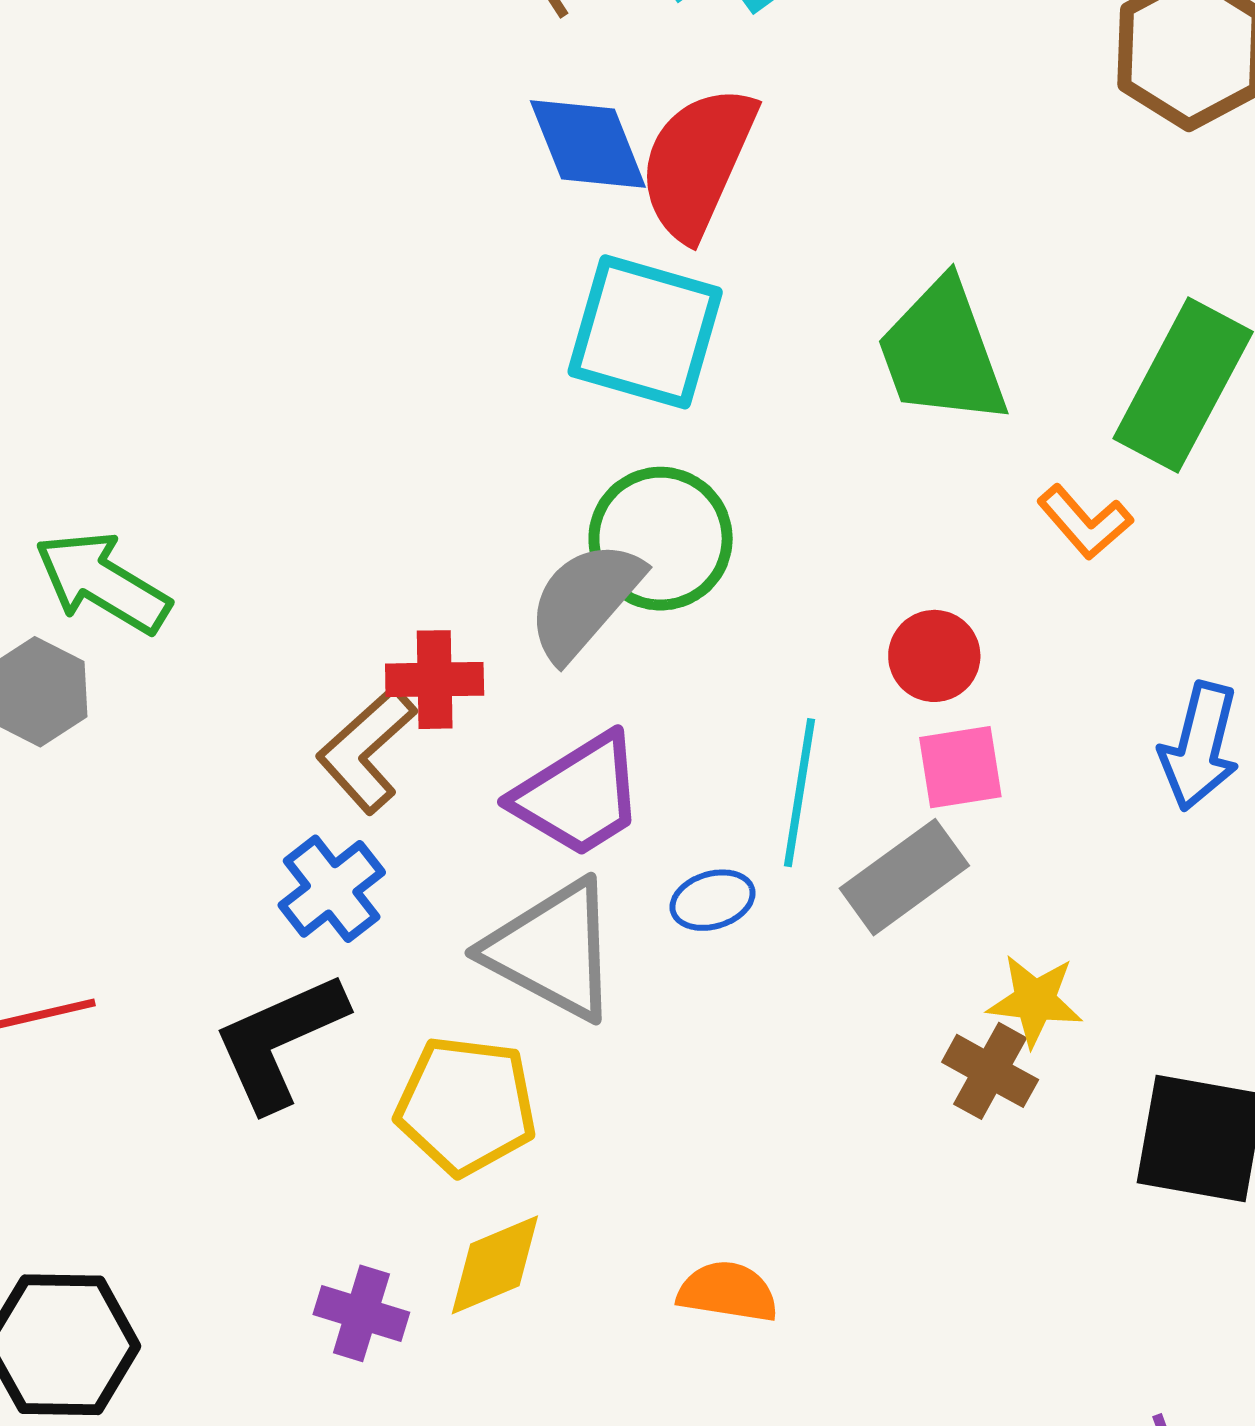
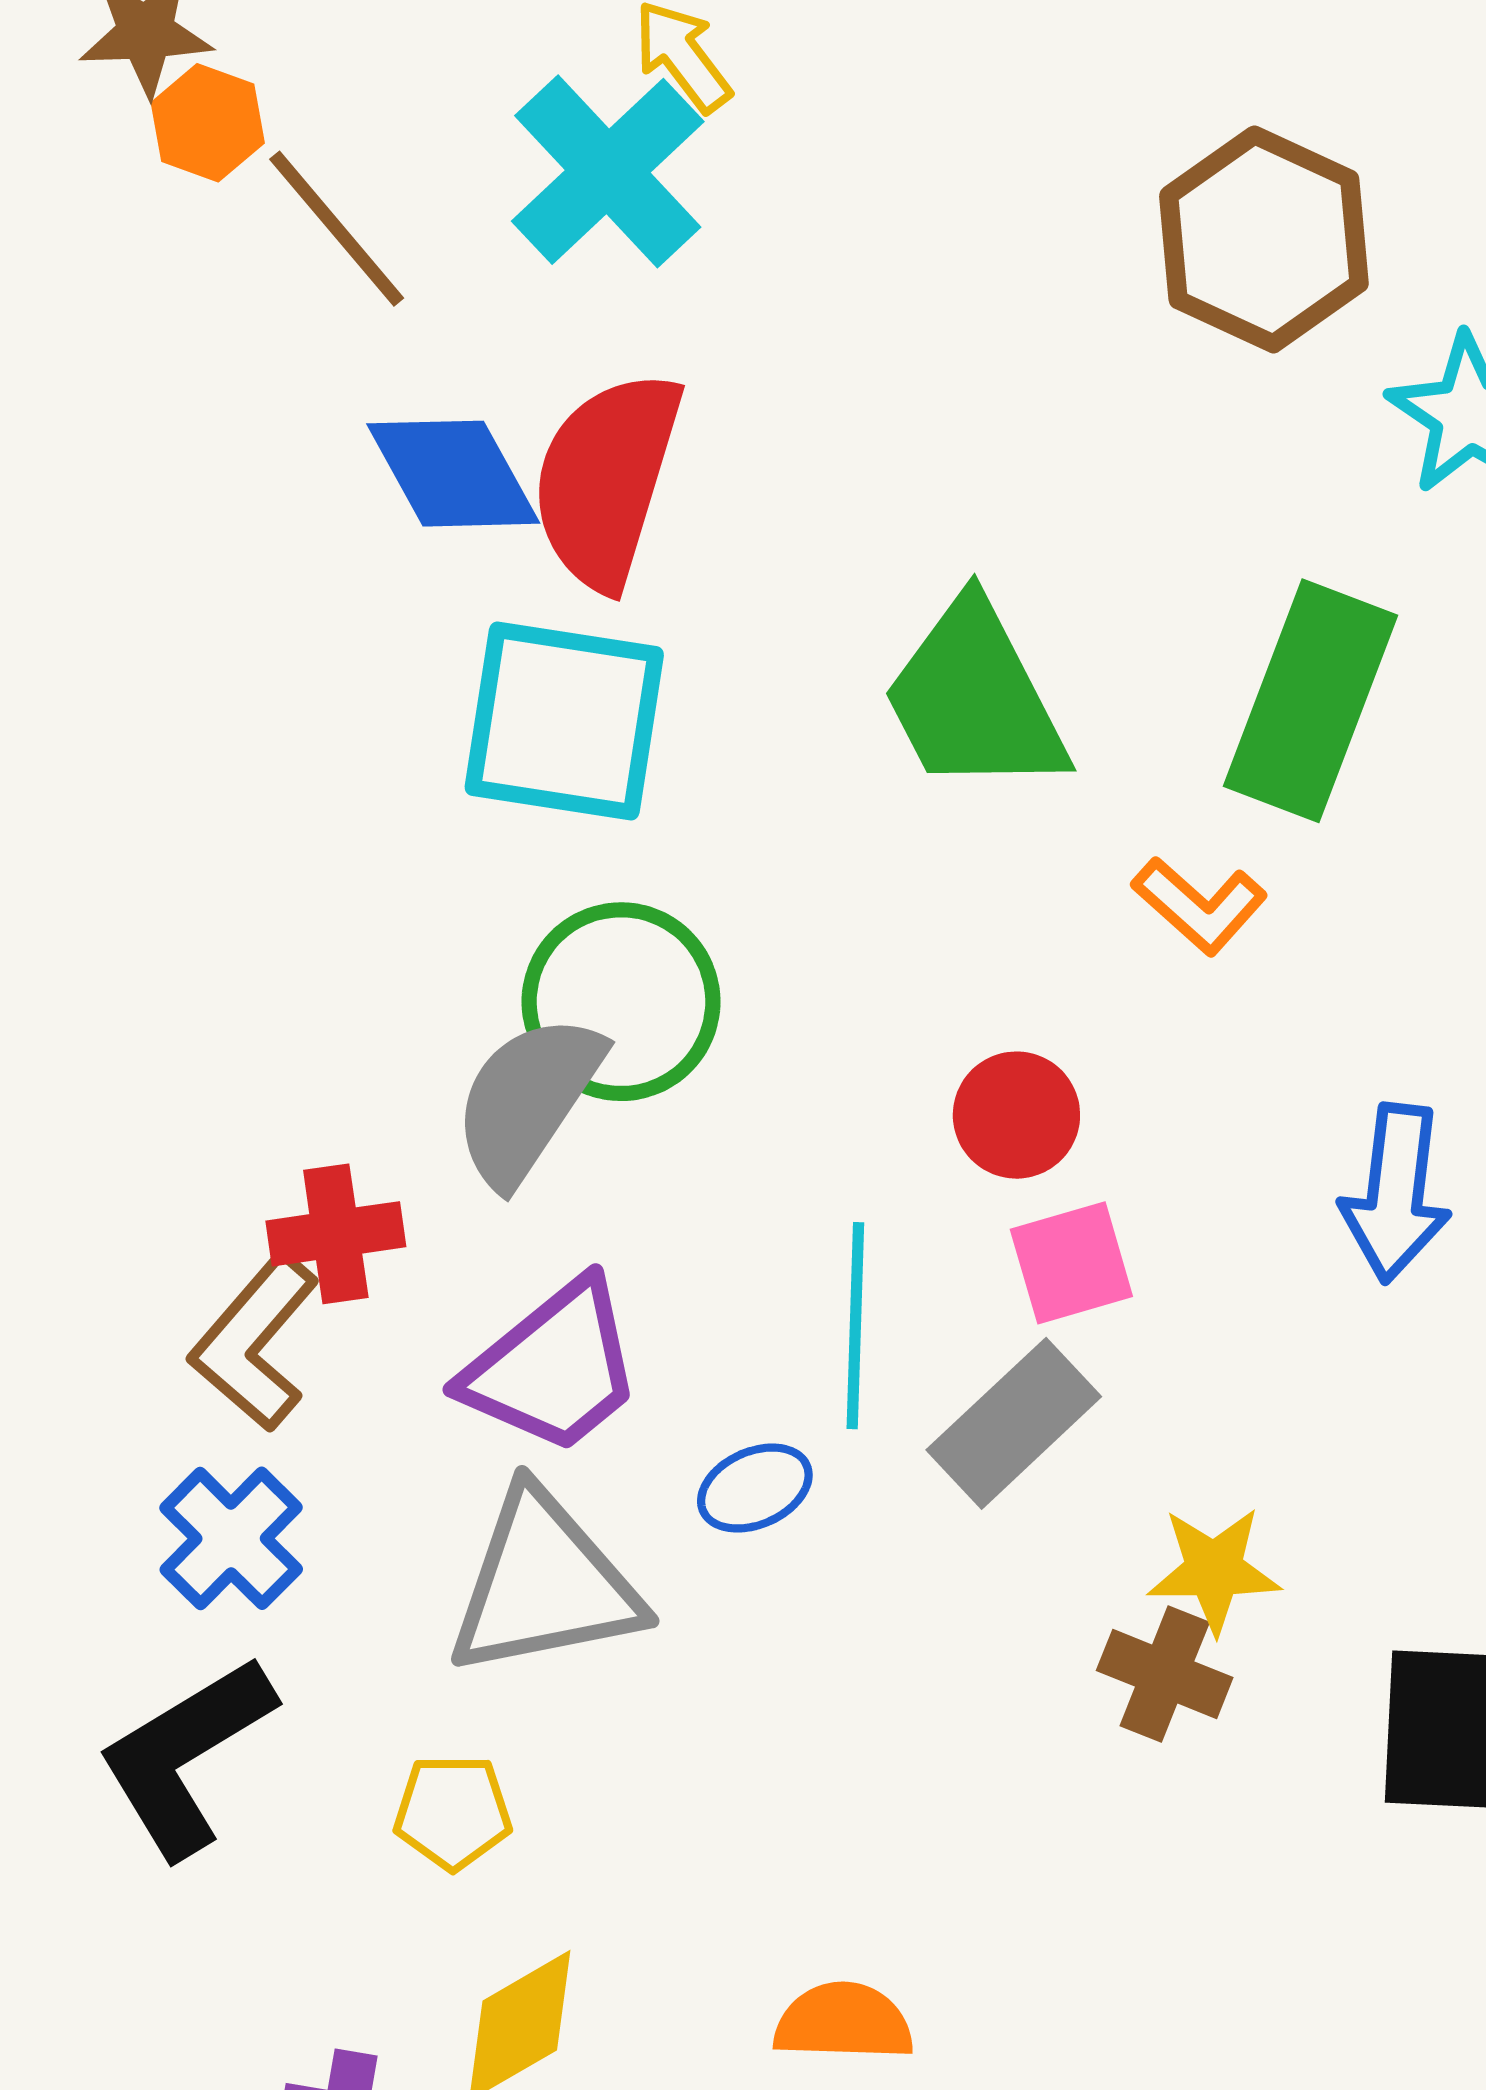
gray triangle: (552, 950) -> (544, 1584), turned -32
yellow pentagon: (466, 1105) -> (453, 1812), size x0.6

